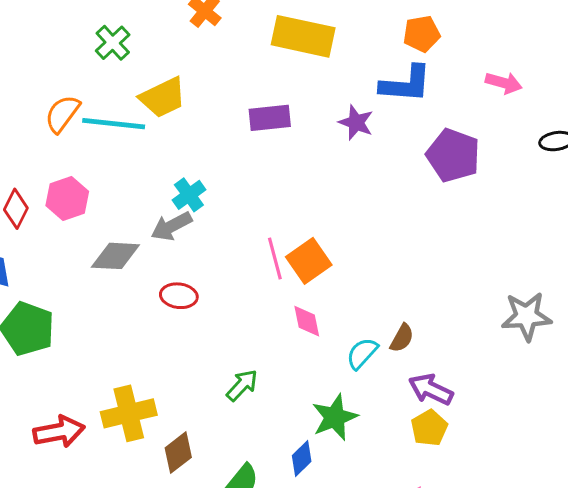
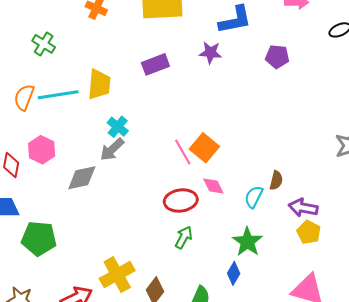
yellow trapezoid: (163, 97) -> (99, 84), moved, turned -44
purple pentagon: (453, 155) -> (277, 57), size x0.7
red ellipse: (179, 296) -> (181, 200), moved, size x1.4

